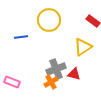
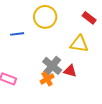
yellow triangle: (83, 47) -> (79, 44), turned 42
gray cross: (56, 69) -> (52, 66), turned -30

